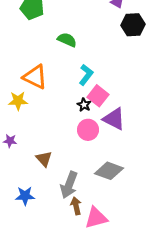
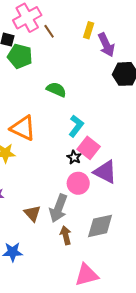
gray diamond: (109, 171) -> (100, 226), turned -32
gray arrow: (69, 185) -> (58, 208), moved
brown arrow: (76, 206) -> (66, 235), moved

